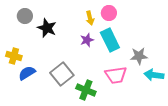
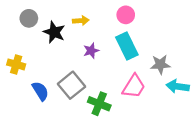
yellow arrow: (90, 18) -> (81, 21), moved, turned -80
purple star: (87, 40) -> (91, 51), moved
blue semicircle: (27, 73) -> (40, 91), moved, turned 90
pink trapezoid: (116, 75) -> (134, 86), turned -50

